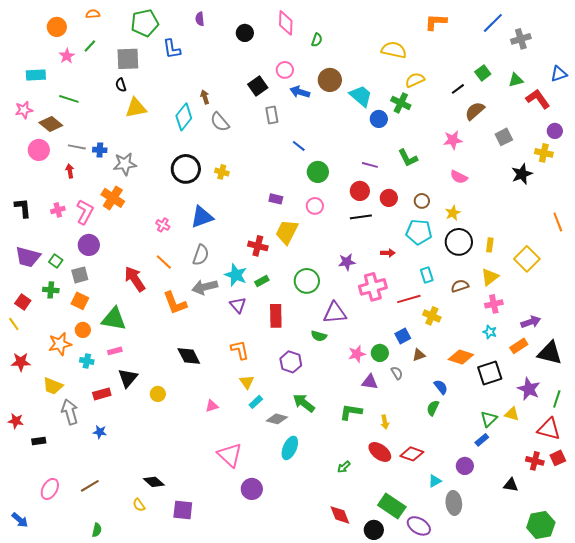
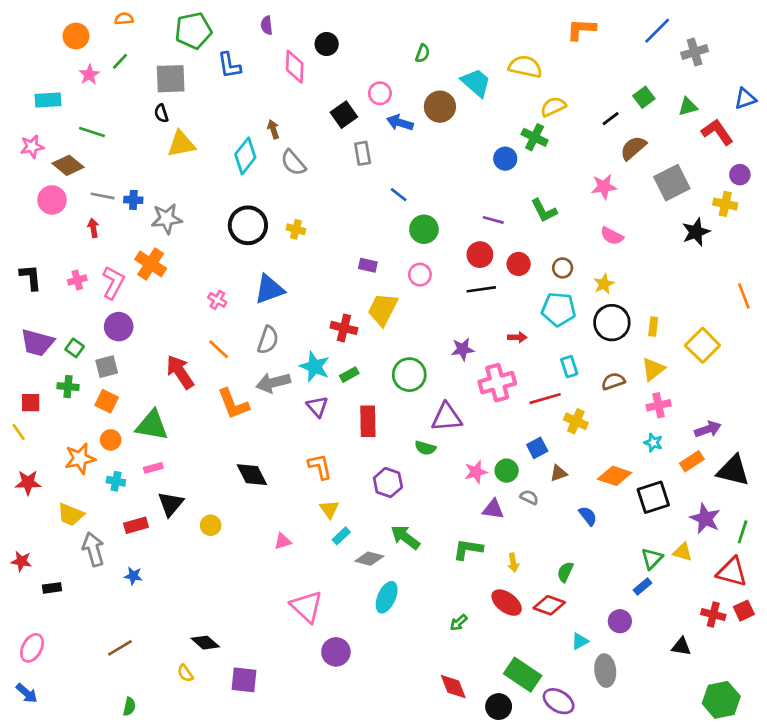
pink diamond: (286, 23) -> (295, 67), moved
cyan trapezoid: (361, 96) -> (476, 83), moved
gray square: (504, 137) -> (672, 183), size x1.5
red square: (23, 302) -> (31, 403), turned -35
gray semicircle: (397, 373) -> (529, 497), turned -32
green semicircle: (433, 408) -> (565, 572), moved
pink ellipse: (50, 489) -> (32, 648), moved

